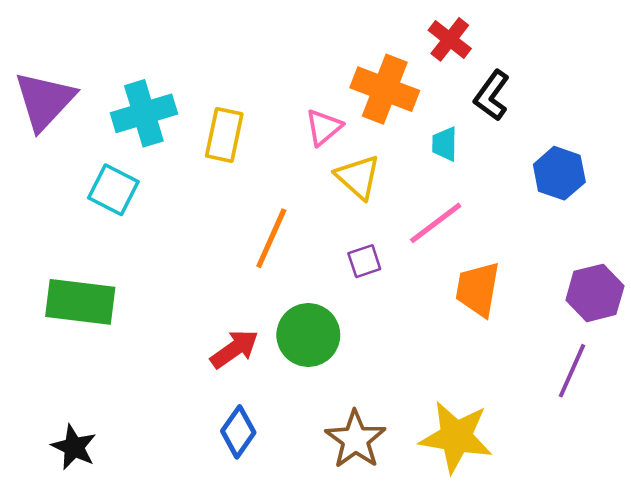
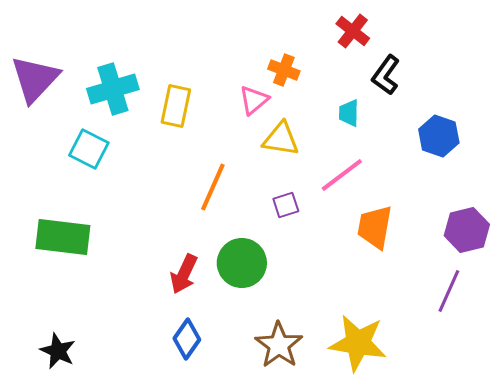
orange cross: (385, 89) -> (284, 70), moved, size x0.6
yellow triangle: (358, 177) -> (281, 139), turned -33
red arrow: (234, 349) -> (184, 274), turned 150

